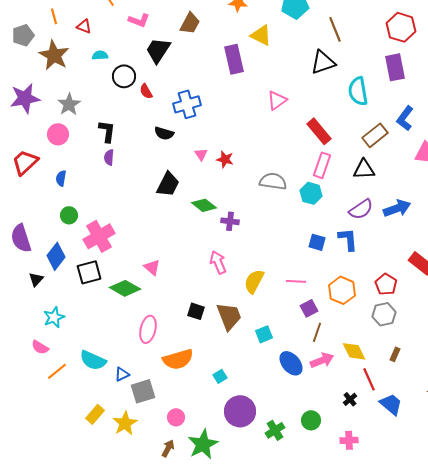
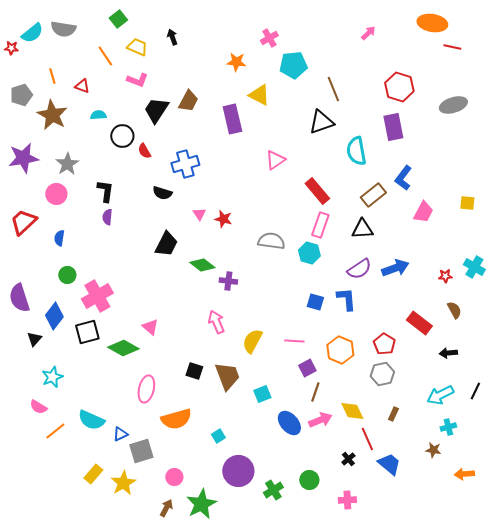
brown trapezoid: (190, 23) -> (188, 101), moved

